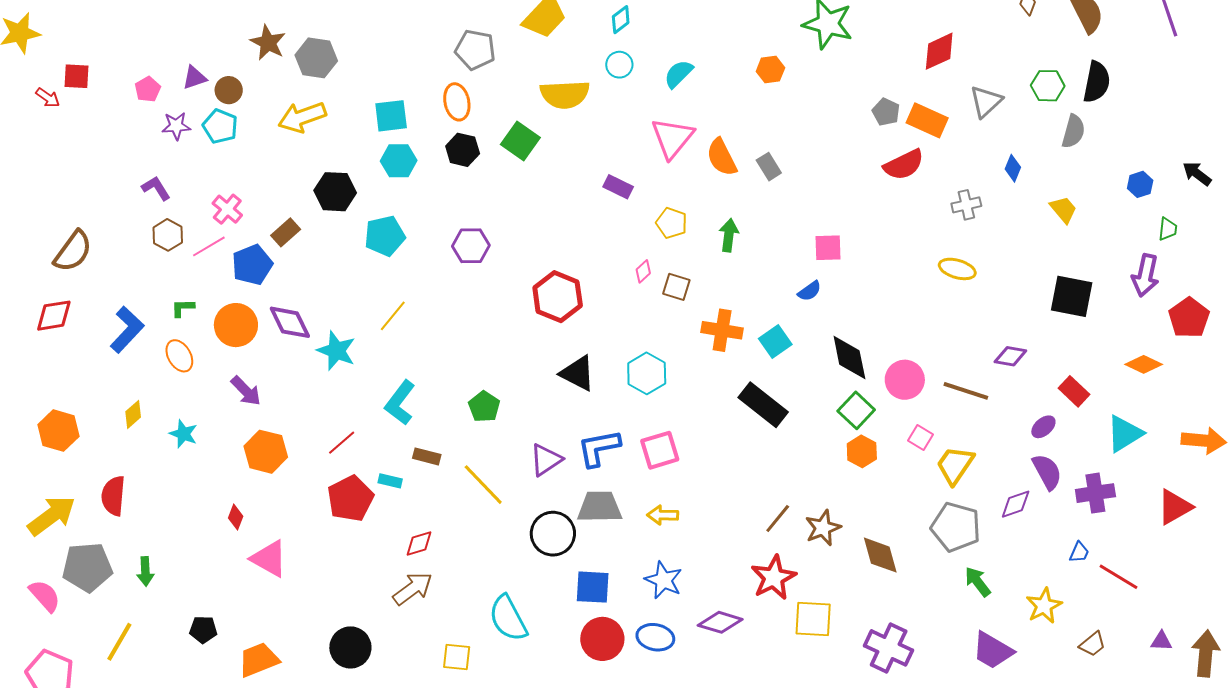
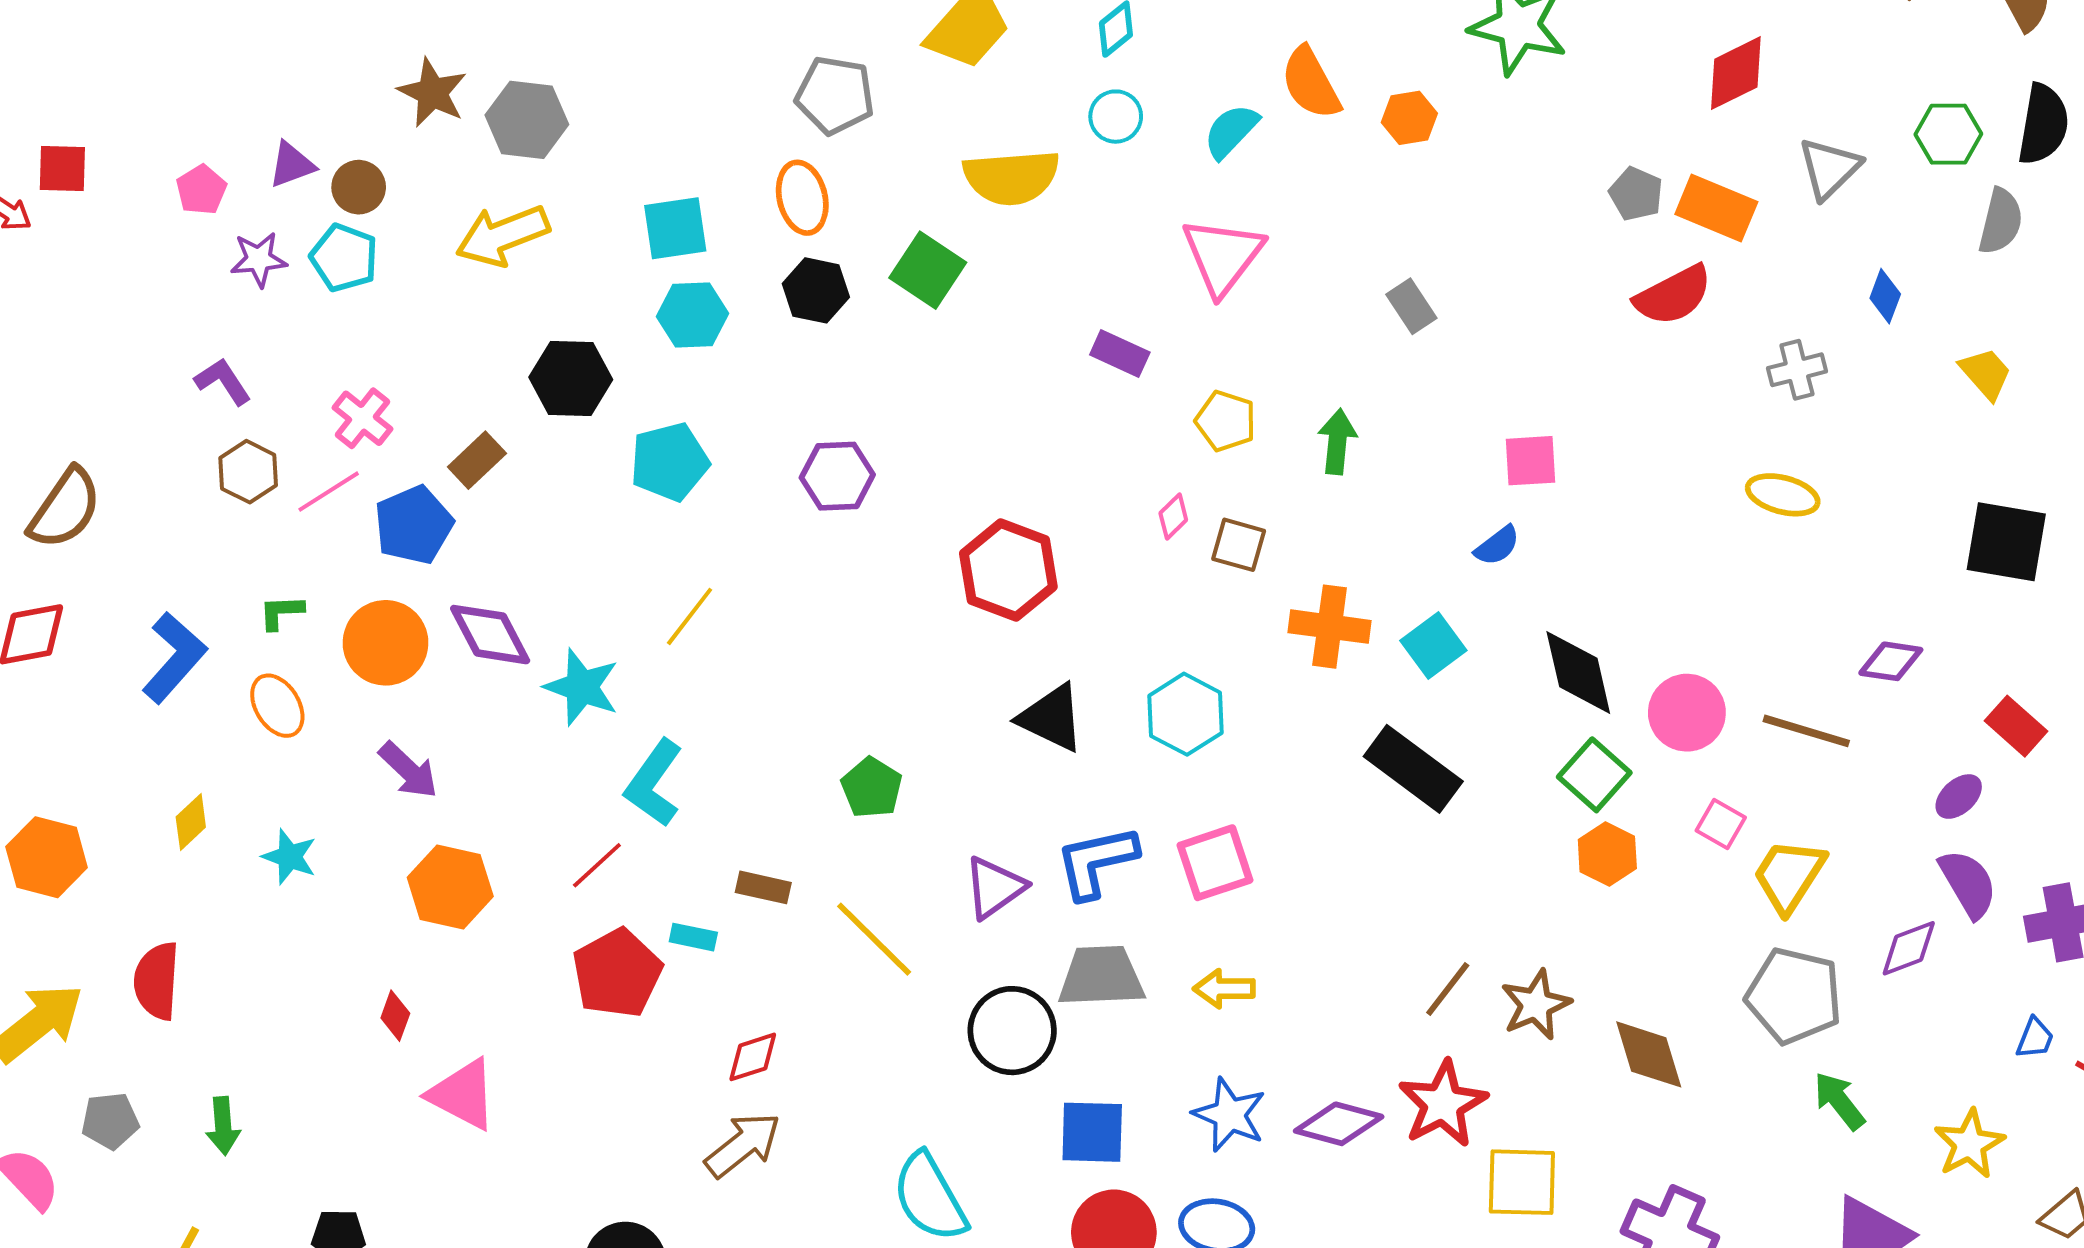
orange semicircle: (722, 157) -> (1311, 83), moved
cyan L-shape: (400, 403) -> (654, 783), moved
gray pentagon: (87, 567) -> (110, 1121), size x0.6
purple diamond: (720, 622) -> (1339, 1124), moved

